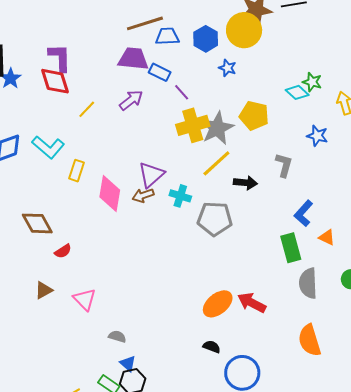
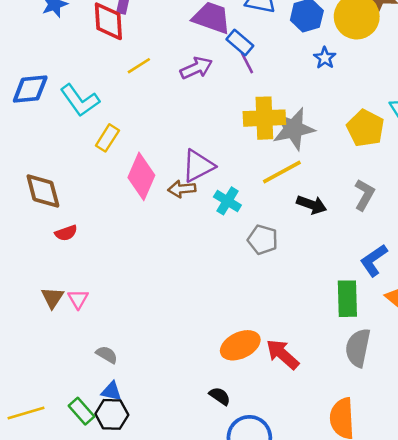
purple line: (182, 92) -> (247, 63), moved
yellow pentagon: (254, 116) -> (365, 128), moved
gray pentagon: (215, 219) -> (263, 240), size x0.7
brown triangle: (44, 290) -> (52, 298), moved, turned -42
pink triangle: (85, 299) -> (78, 299), size x0.7
blue triangle: (128, 364) -> (111, 391), turned -42

